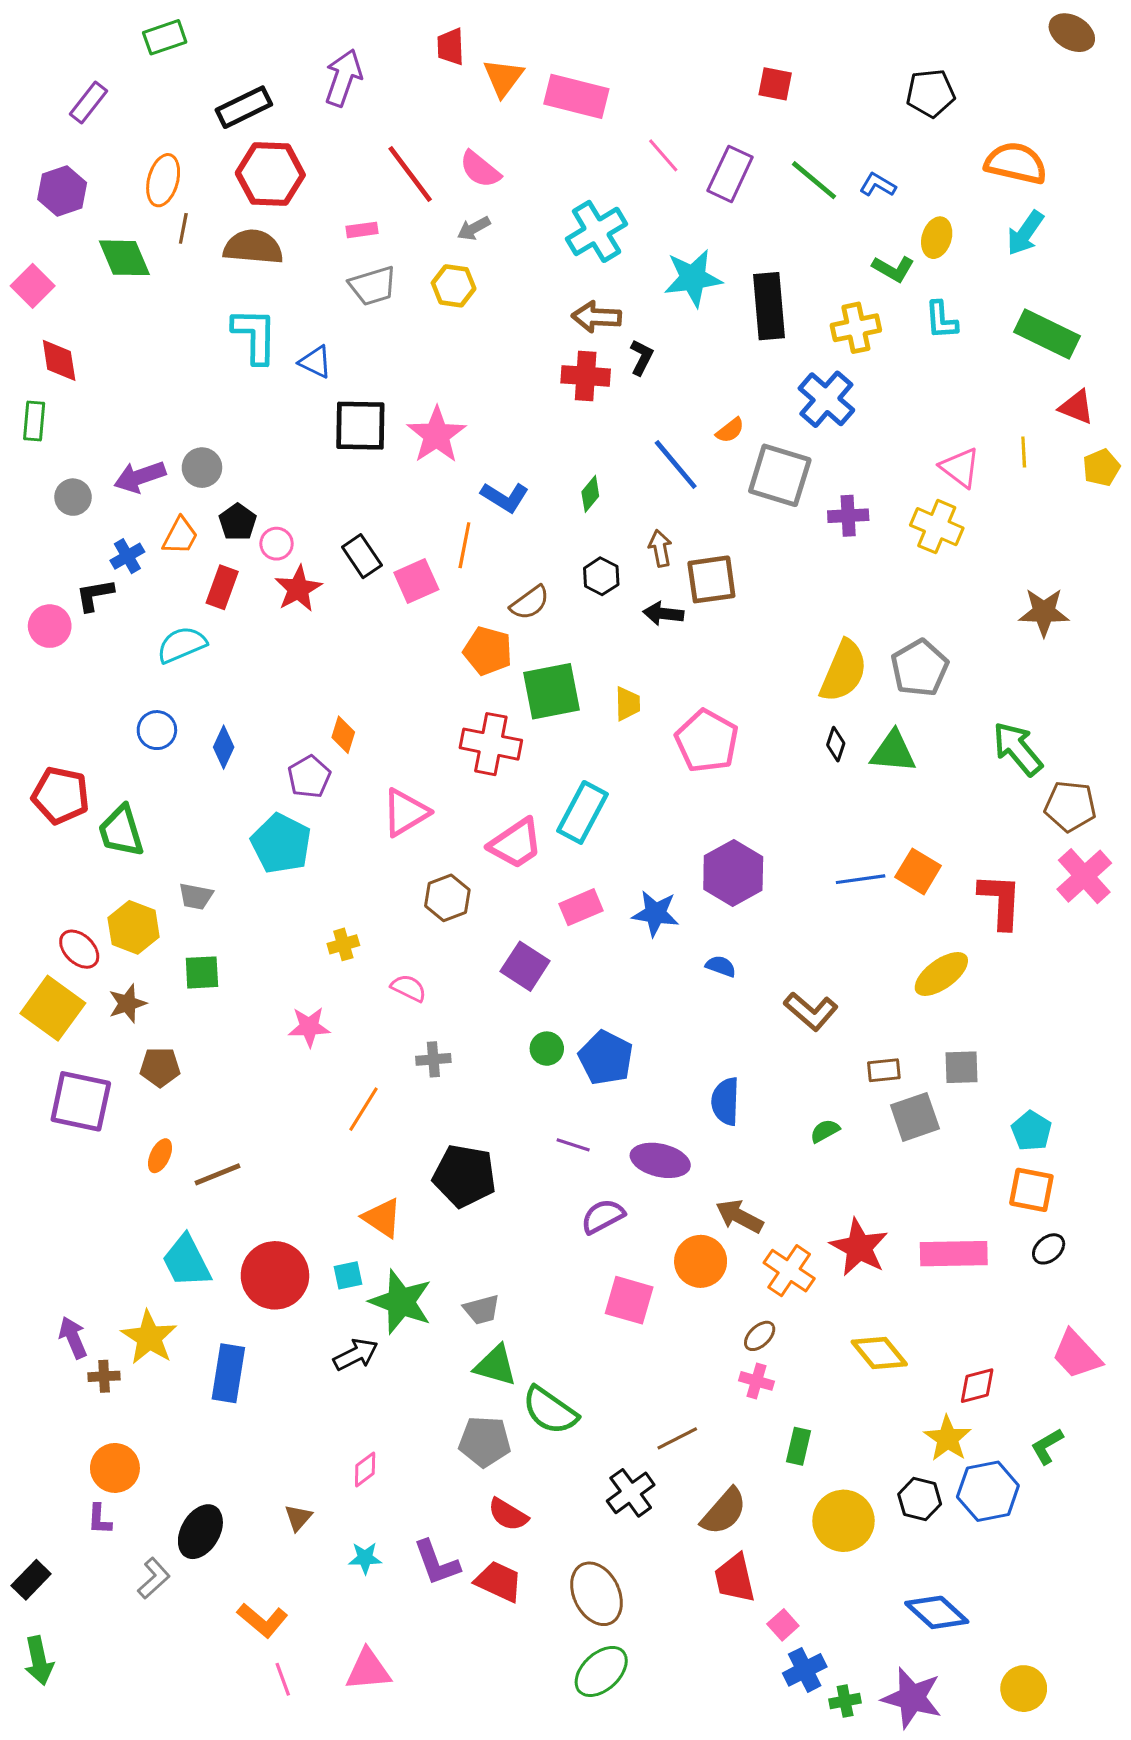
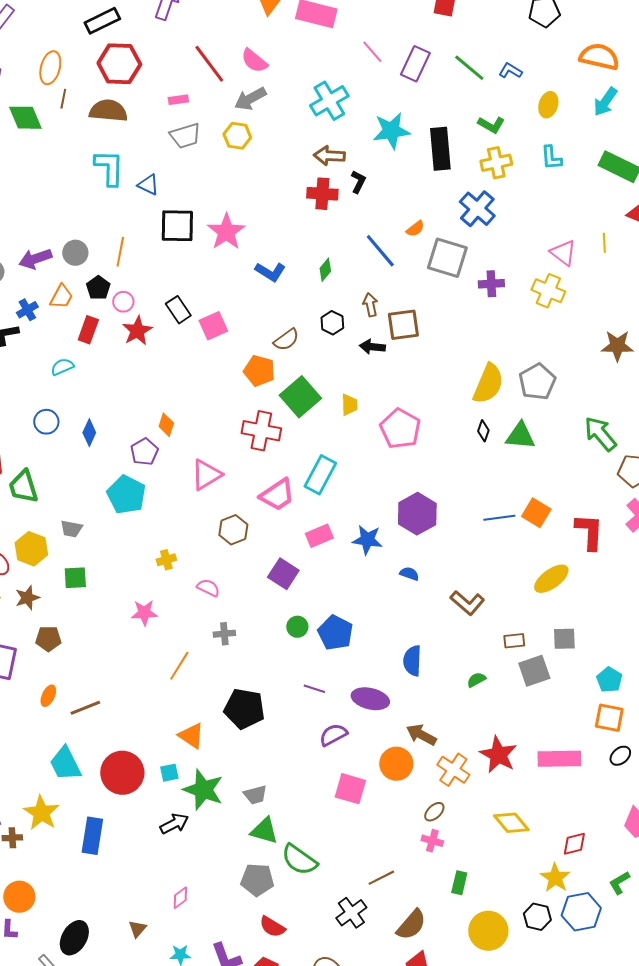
gray arrow: (474, 228) -> (250, 99), size x1.5
green L-shape: (893, 269) -> (491, 125), moved
orange line: (464, 545) -> (120, 252), moved
cyan semicircle: (182, 645) -> (62, 367), size x0.7
green square: (551, 691) -> (300, 397), turned -30

